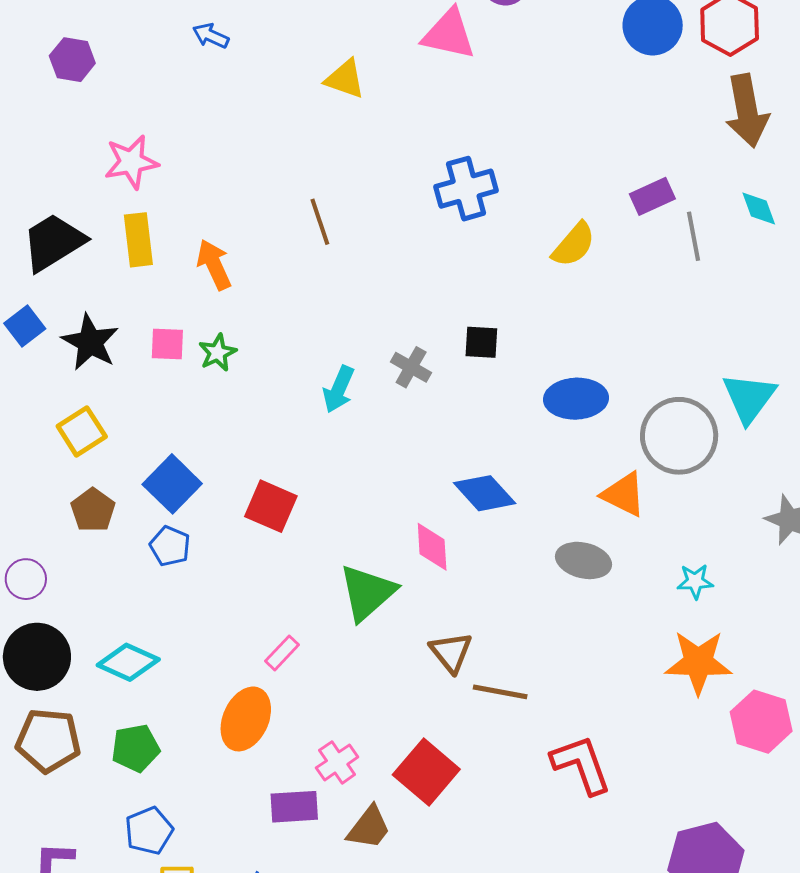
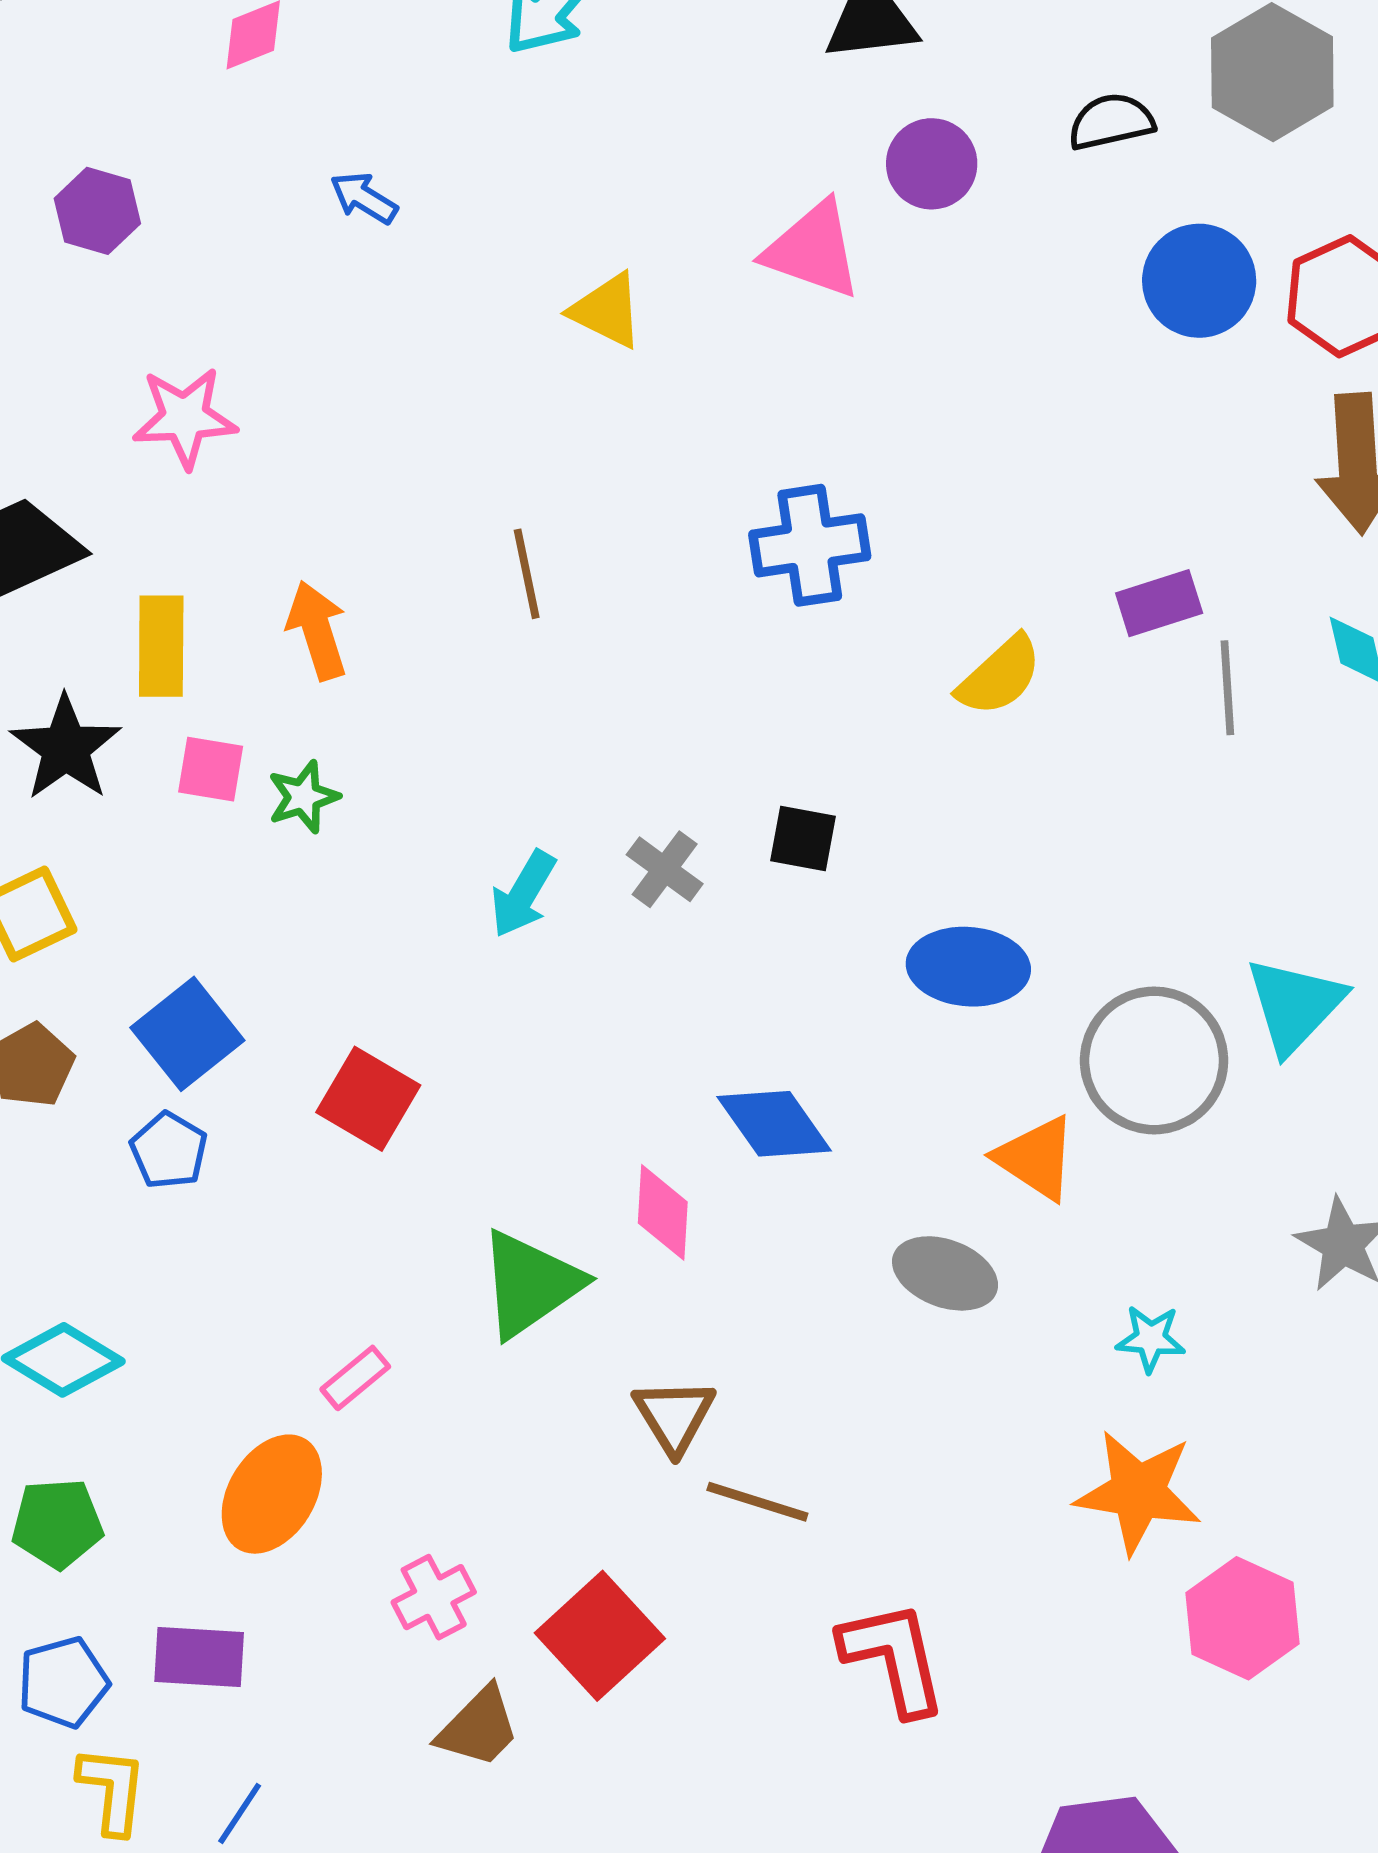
yellow rectangle: (138, 240) -> (161, 646), moved
purple rectangle: (294, 807) -> (199, 1657), moved

